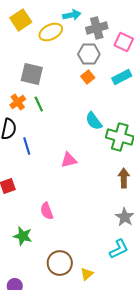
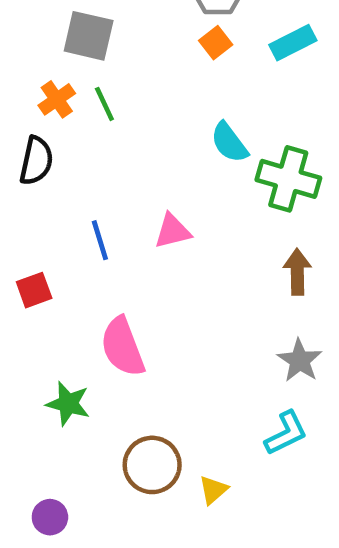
blue line: (27, 146) -> (100, 240), moved
pink semicircle: (47, 211) -> (123, 347), size x1.5

